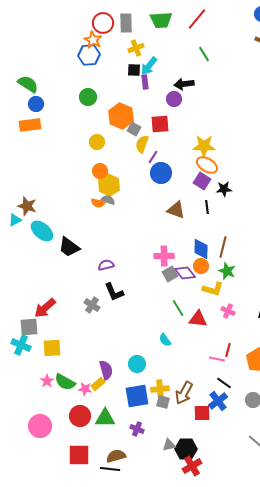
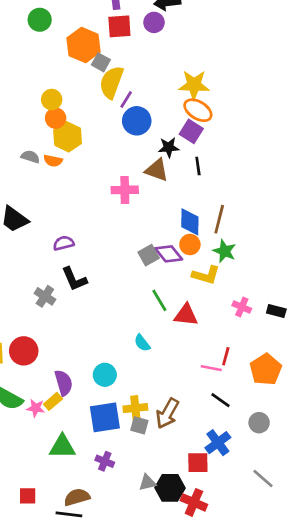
red square: (160, 124) -> (119, 26), moved
yellow circle: (97, 142) -> (52, 100), moved
yellow semicircle: (142, 144) -> (111, 82), size x1.4
black star: (224, 189) -> (169, 147), moved
gray semicircle: (108, 200) -> (30, 157), moved
pink cross: (164, 256) -> (125, 190), moved
pink cross: (228, 311) -> (242, 307), moved
blue cross: (218, 401) -> (218, 443), moved
red square: (202, 413) -> (198, 463), moved
red circle: (80, 416) -> (24, 351), moved
red square: (79, 455) -> (28, 496), size x0.6
red cross: (192, 466) -> (194, 502), moved, turned -36

